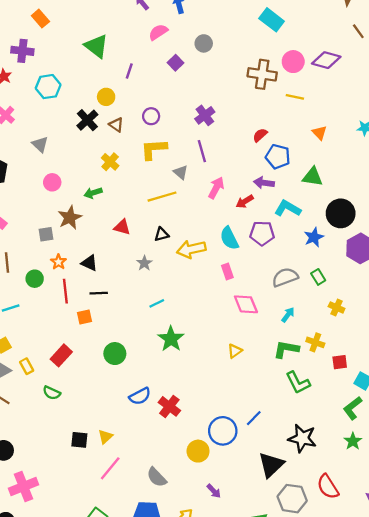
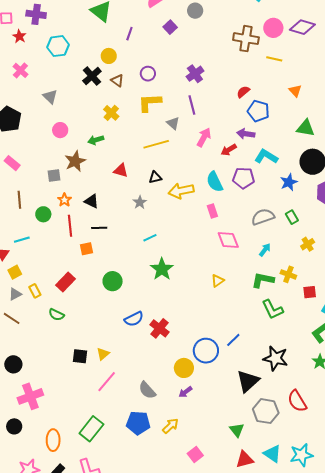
green triangle: (313, 177) -> (306, 128), moved
yellow cross: (337, 308) -> (308, 244), turned 32
purple arrow: (214, 491) -> (185, 392), moved, turned 96

